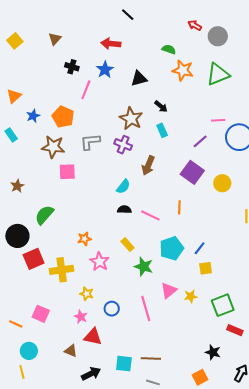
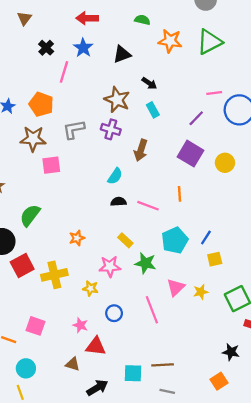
green semicircle: (169, 49) -> (142, 20), moved
black cross: (72, 67) -> (46, 48), turned 32
pink star: (100, 262) -> (110, 266), moved, turned -30
yellow star: (87, 294) -> (90, 288), moved

